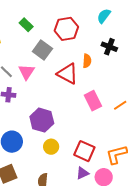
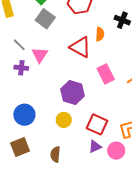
gray square: (42, 50) -> (45, 19), moved
pink triangle: (26, 72) -> (40, 55), moved
purple hexagon: (42, 120) -> (73, 92), moved

